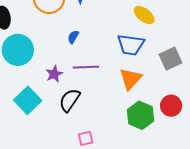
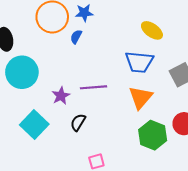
blue semicircle: (73, 37) -> (76, 37), moved
black semicircle: (70, 100) -> (78, 122), size x0.7

